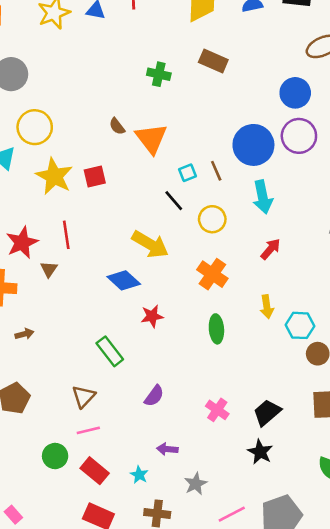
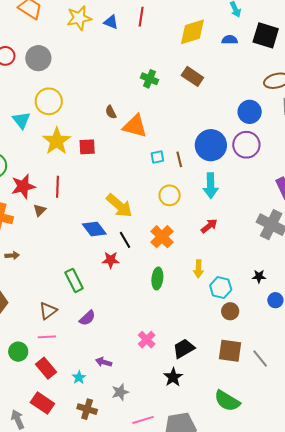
orange triangle: (151, 138) -> (135, 126), turned -48
black line: (174, 201) -> (125, 240), moved
purple semicircle: (154, 396) -> (87, 318), moved

